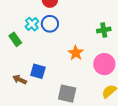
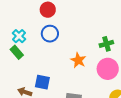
cyan cross: (32, 24) -> (19, 36), moved
green cross: (104, 30) -> (106, 44), moved

